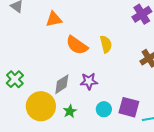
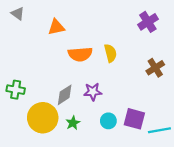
orange semicircle: (77, 45) -> (80, 54), turned -40
green cross: (15, 79) -> (16, 90), turned -36

